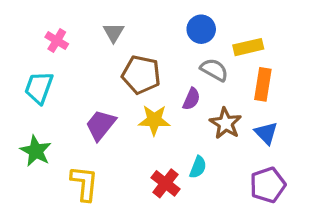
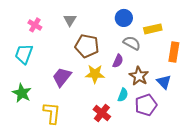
orange rectangle: (263, 84) -> (174, 52), moved
cyan semicircle: (198, 167) -> (123, 95), moved
purple pentagon: (268, 185) -> (146, 105), moved

